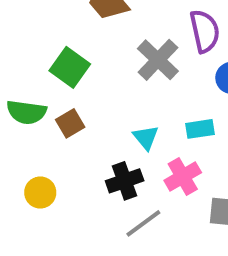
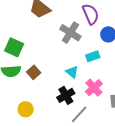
green square: (70, 67) -> (14, 47), moved
cyan rectangle: (200, 129) -> (93, 56), moved

